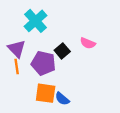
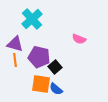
purple triangle: (17, 49) -> (15, 44), turned -30
black square: (62, 51) -> (55, 67), moved

